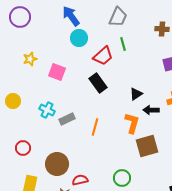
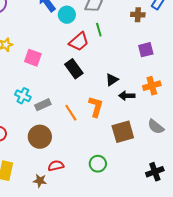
cyan circle: (79, 38) -> (67, 15), moved
orange L-shape: (132, 123) -> (96, 107), moved
orange line: (95, 127) -> (71, 113), turned -48
brown circle: (57, 164) -> (40, 137), moved

